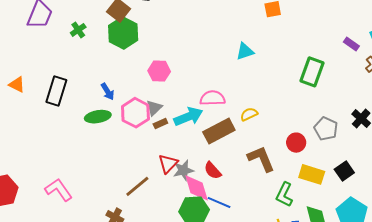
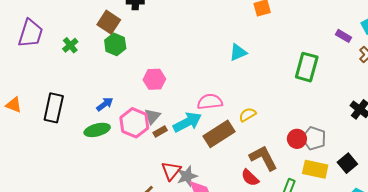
green hexagon: (123, 33) -> (115, 44), size x0.7
blue arrow: (108, 92) -> (105, 104), turned -90
gray pentagon: (326, 129) -> (314, 138), moved
red semicircle: (213, 171) -> (250, 178), moved

